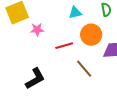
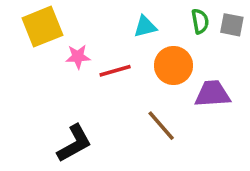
red line: (64, 46) -> (115, 71), moved

